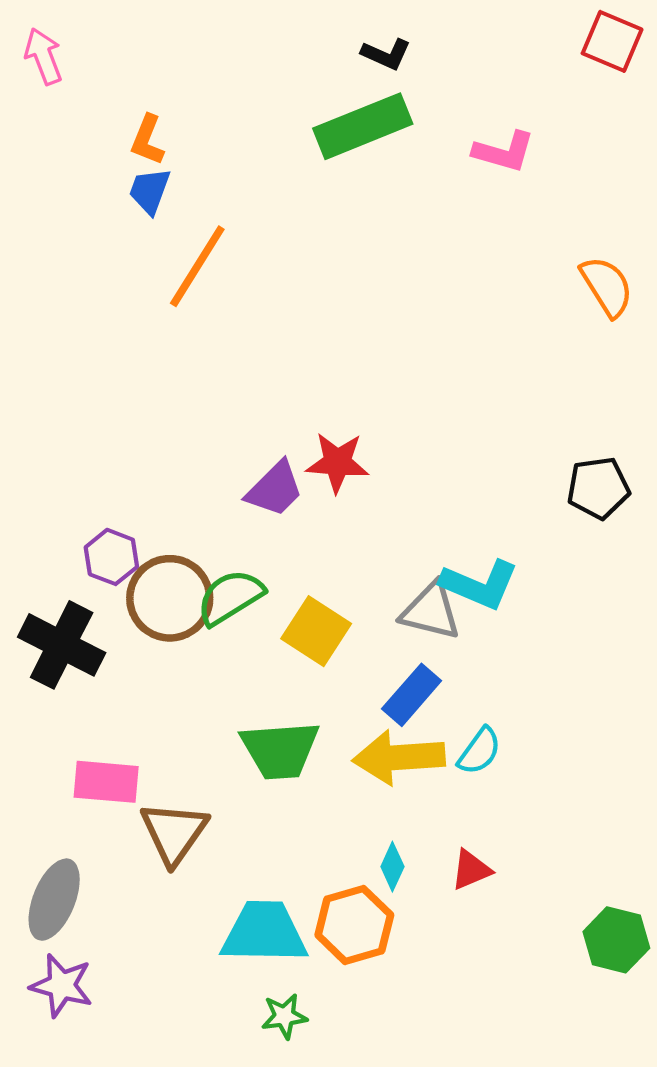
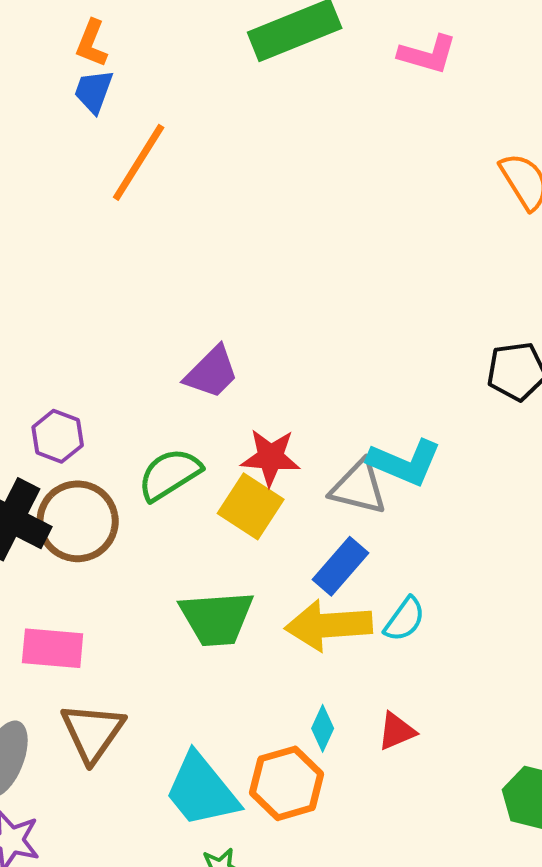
red star: (337, 463) -> (271, 457), moved
brown circle: (170, 598) -> (78, 521), moved
brown triangle: (174, 833) -> (93, 732), moved
cyan trapezoid: (264, 932) -> (202, 790), turned -130

